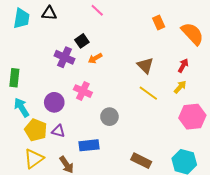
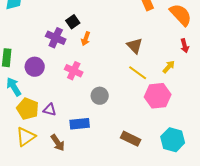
orange arrow: (95, 58) -> (86, 39), turned -40
red arrow: (183, 65) -> (185, 46), moved, turned 136
purple circle: (54, 102) -> (35, 67), moved
pink hexagon: (192, 117) -> (158, 96), moved

